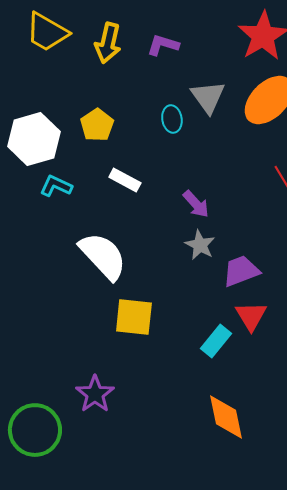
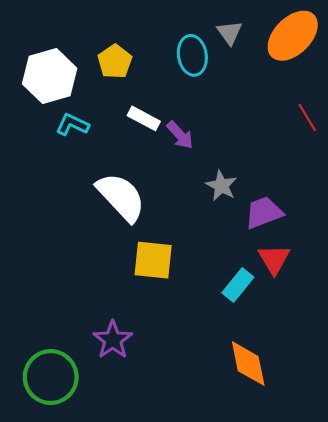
gray triangle: (208, 97) -> (230, 33), size x0.7
cyan ellipse: (172, 119) -> (192, 55), size x1.4
purple arrow: (196, 204) -> (180, 135), moved

